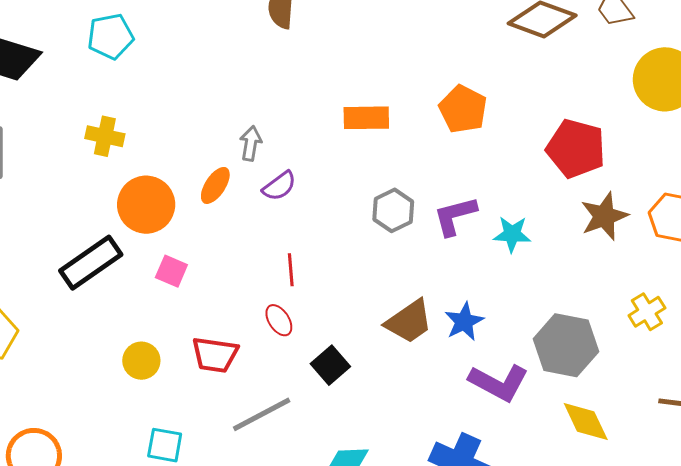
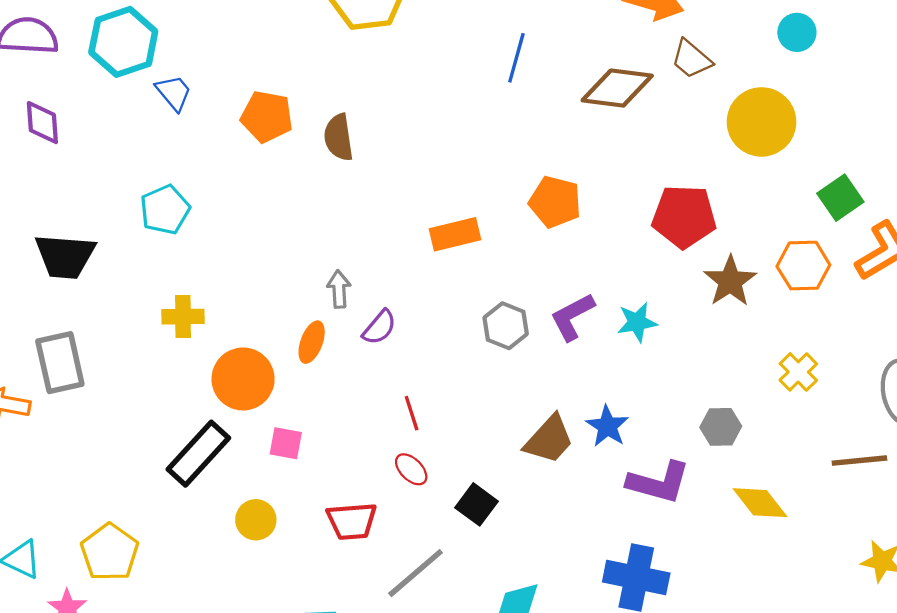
gray hexagon: (566, 345) -> (721, 427), size x0.6
yellow circle: (141, 361) -> (256, 520), moved

